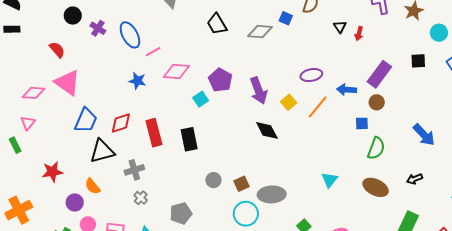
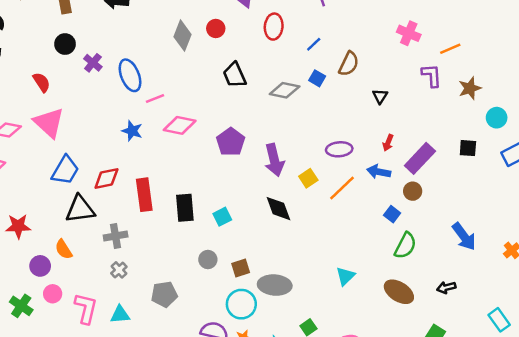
red arrow: (359, 34) -> (388, 143), moved
cyan square: (201, 99) -> (222, 217), moved
blue square: (362, 123) -> (392, 214), turned 32

